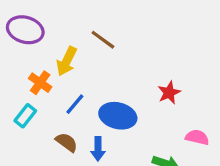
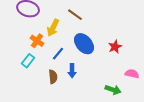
blue ellipse: (118, 116) -> (84, 44), moved, turned 35
brown semicircle: (67, 142) -> (53, 77), turned 48
blue arrow: (98, 149) -> (72, 71), moved

